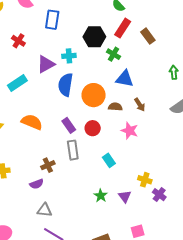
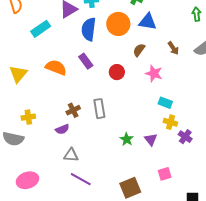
orange circle: (94, 95) -> (118, 24), moved
brown arrow: (140, 105) -> (173, 48), moved
brown semicircle: (115, 107) -> (139, 50), turned -56
purple rectangle: (69, 125) -> (86, 61), moved
gray rectangle: (73, 150) -> (99, 109), moved
cyan rectangle: (109, 160) -> (165, 103), moved, turned -32

